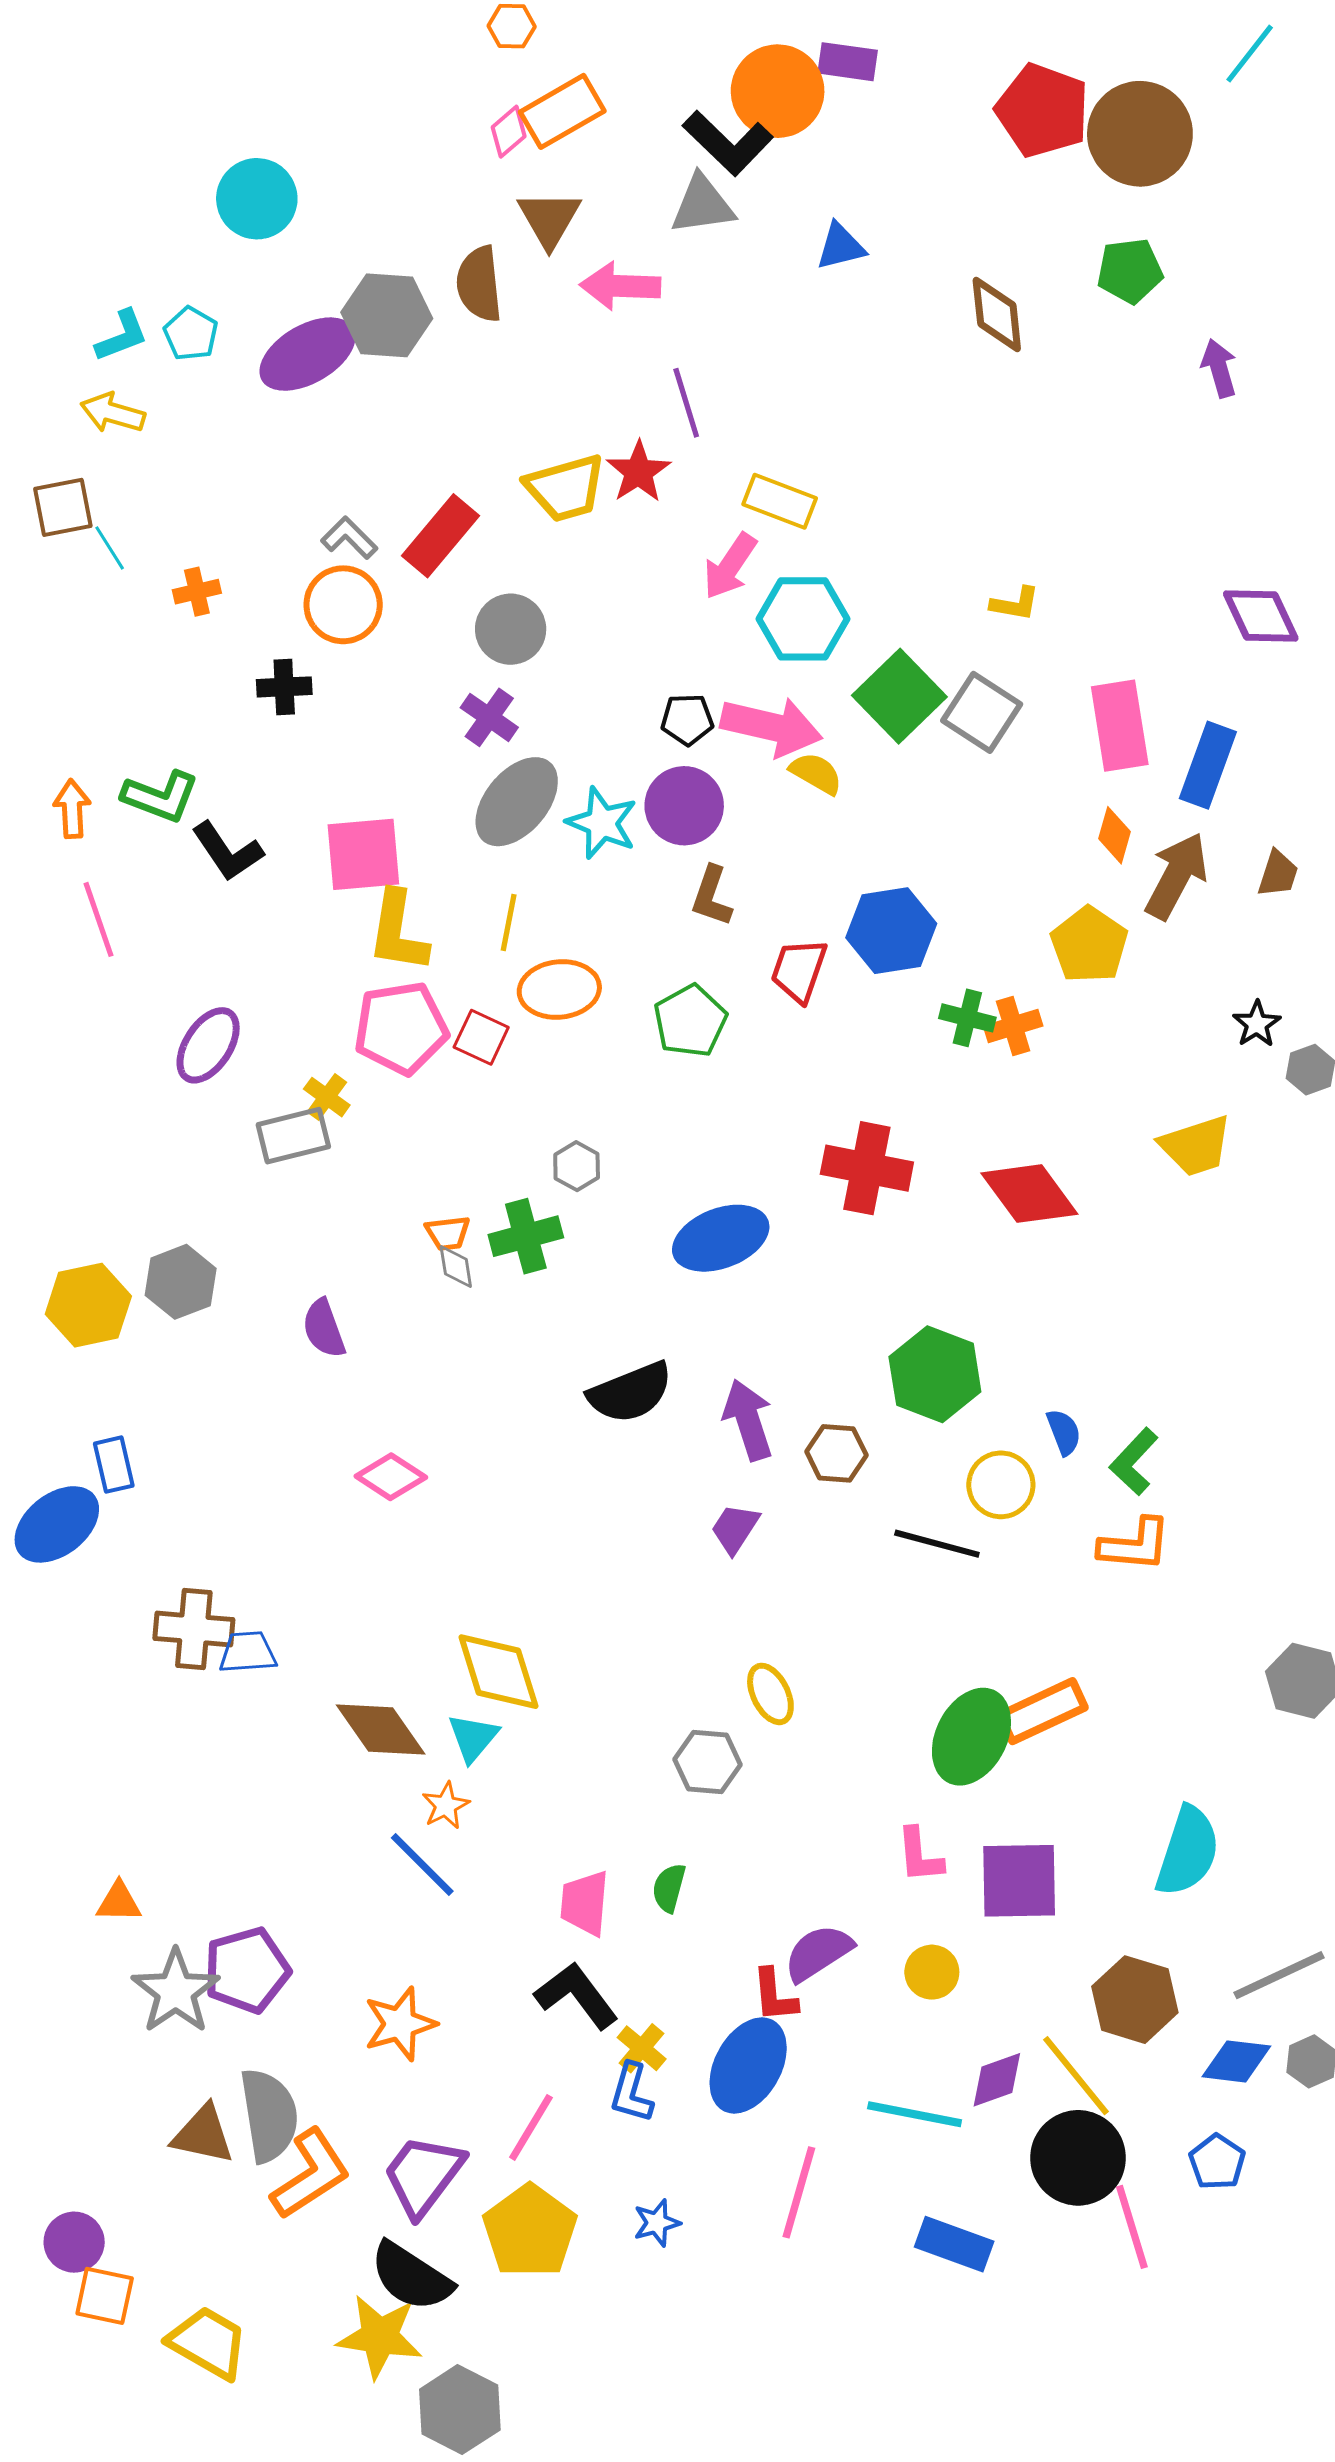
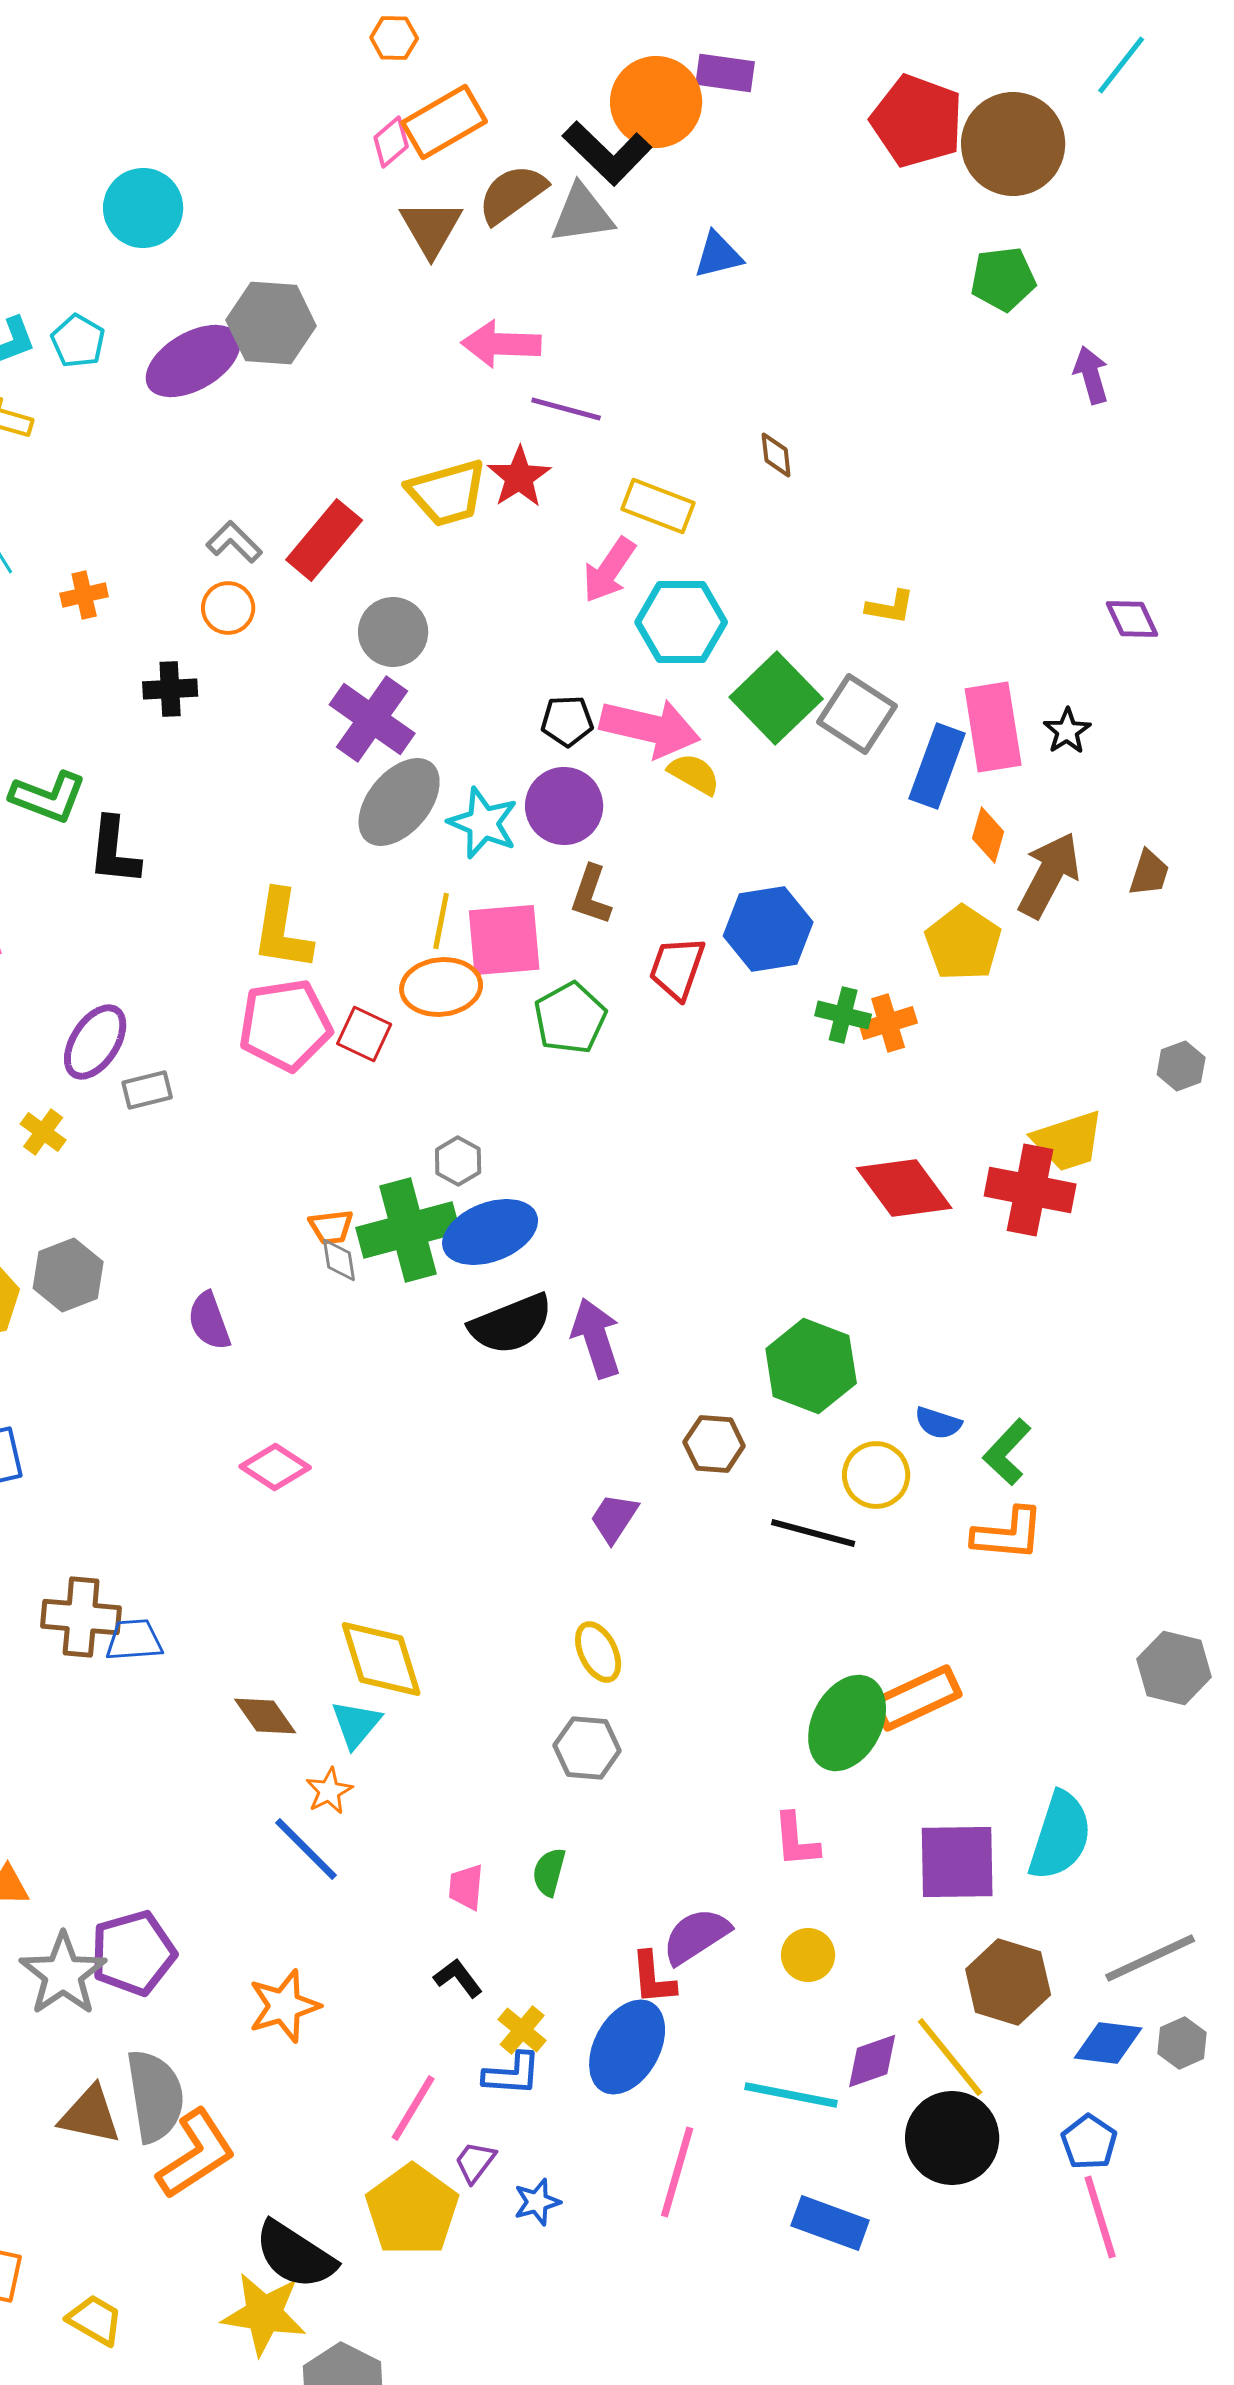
brown semicircle: (479, 284) -> (512, 194), moved, turned 60
pink arrow: (620, 286) -> (501, 344), moved
brown diamond: (997, 314) -> (776, 455), moved, size x0.6
purple line: (686, 403) -> (566, 409), turned -58
orange circle: (343, 605) -> (228, 608), size x0.7
purple diamond: (1261, 616) -> (1132, 619), size x0.7
purple cross: (489, 717) -> (372, 719), size x1.5
blue rectangle: (1208, 765) -> (937, 766), moved
black L-shape: (227, 851) -> (114, 851), turned 40
pink square: (363, 854) -> (504, 940), moved
yellow line: (509, 922) -> (441, 921), moved
black star: (1257, 1024) -> (1067, 731), moved
yellow cross: (327, 1097) -> (43, 1132), moved
gray rectangle: (293, 1136) -> (147, 1090), moved, size x0.7
red cross: (867, 1168) -> (1030, 1190), moved
green cross: (526, 1236) -> (408, 1230), size x1.4
blue ellipse: (721, 1238) -> (490, 1232), moved
black semicircle: (630, 1392) -> (511, 1324), moved
purple arrow: (748, 1420) -> (596, 1338), moved
blue semicircle: (1064, 1432) -> (938, 1423), turned 129
yellow ellipse: (770, 1694) -> (598, 1652), moved
brown diamond: (381, 1729) -> (265, 1716), size x0.7
purple square: (1019, 1881) -> (957, 1862), moved
pink trapezoid: (585, 1903) -> (466, 1887), size x0.7
black L-shape: (577, 1995) -> (458, 1978), size x0.6
blue L-shape: (631, 2093) -> (512, 2074), turned -102
purple trapezoid: (423, 2175) -> (475, 2162), moved, size x0.5
pink line: (1132, 2227) -> (1100, 2217), moved
yellow trapezoid: (208, 2343) -> (95, 2320), size x0.7

